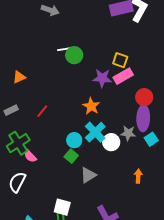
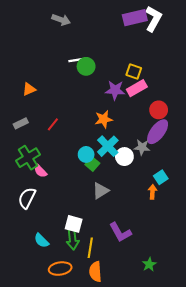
orange star: (91, 106) -> (104, 119), turned 30
purple ellipse: (143, 118) -> (158, 132), turned 35
cyan square: (151, 139) -> (161, 177), moved
green square: (71, 156) -> (92, 164), moved

